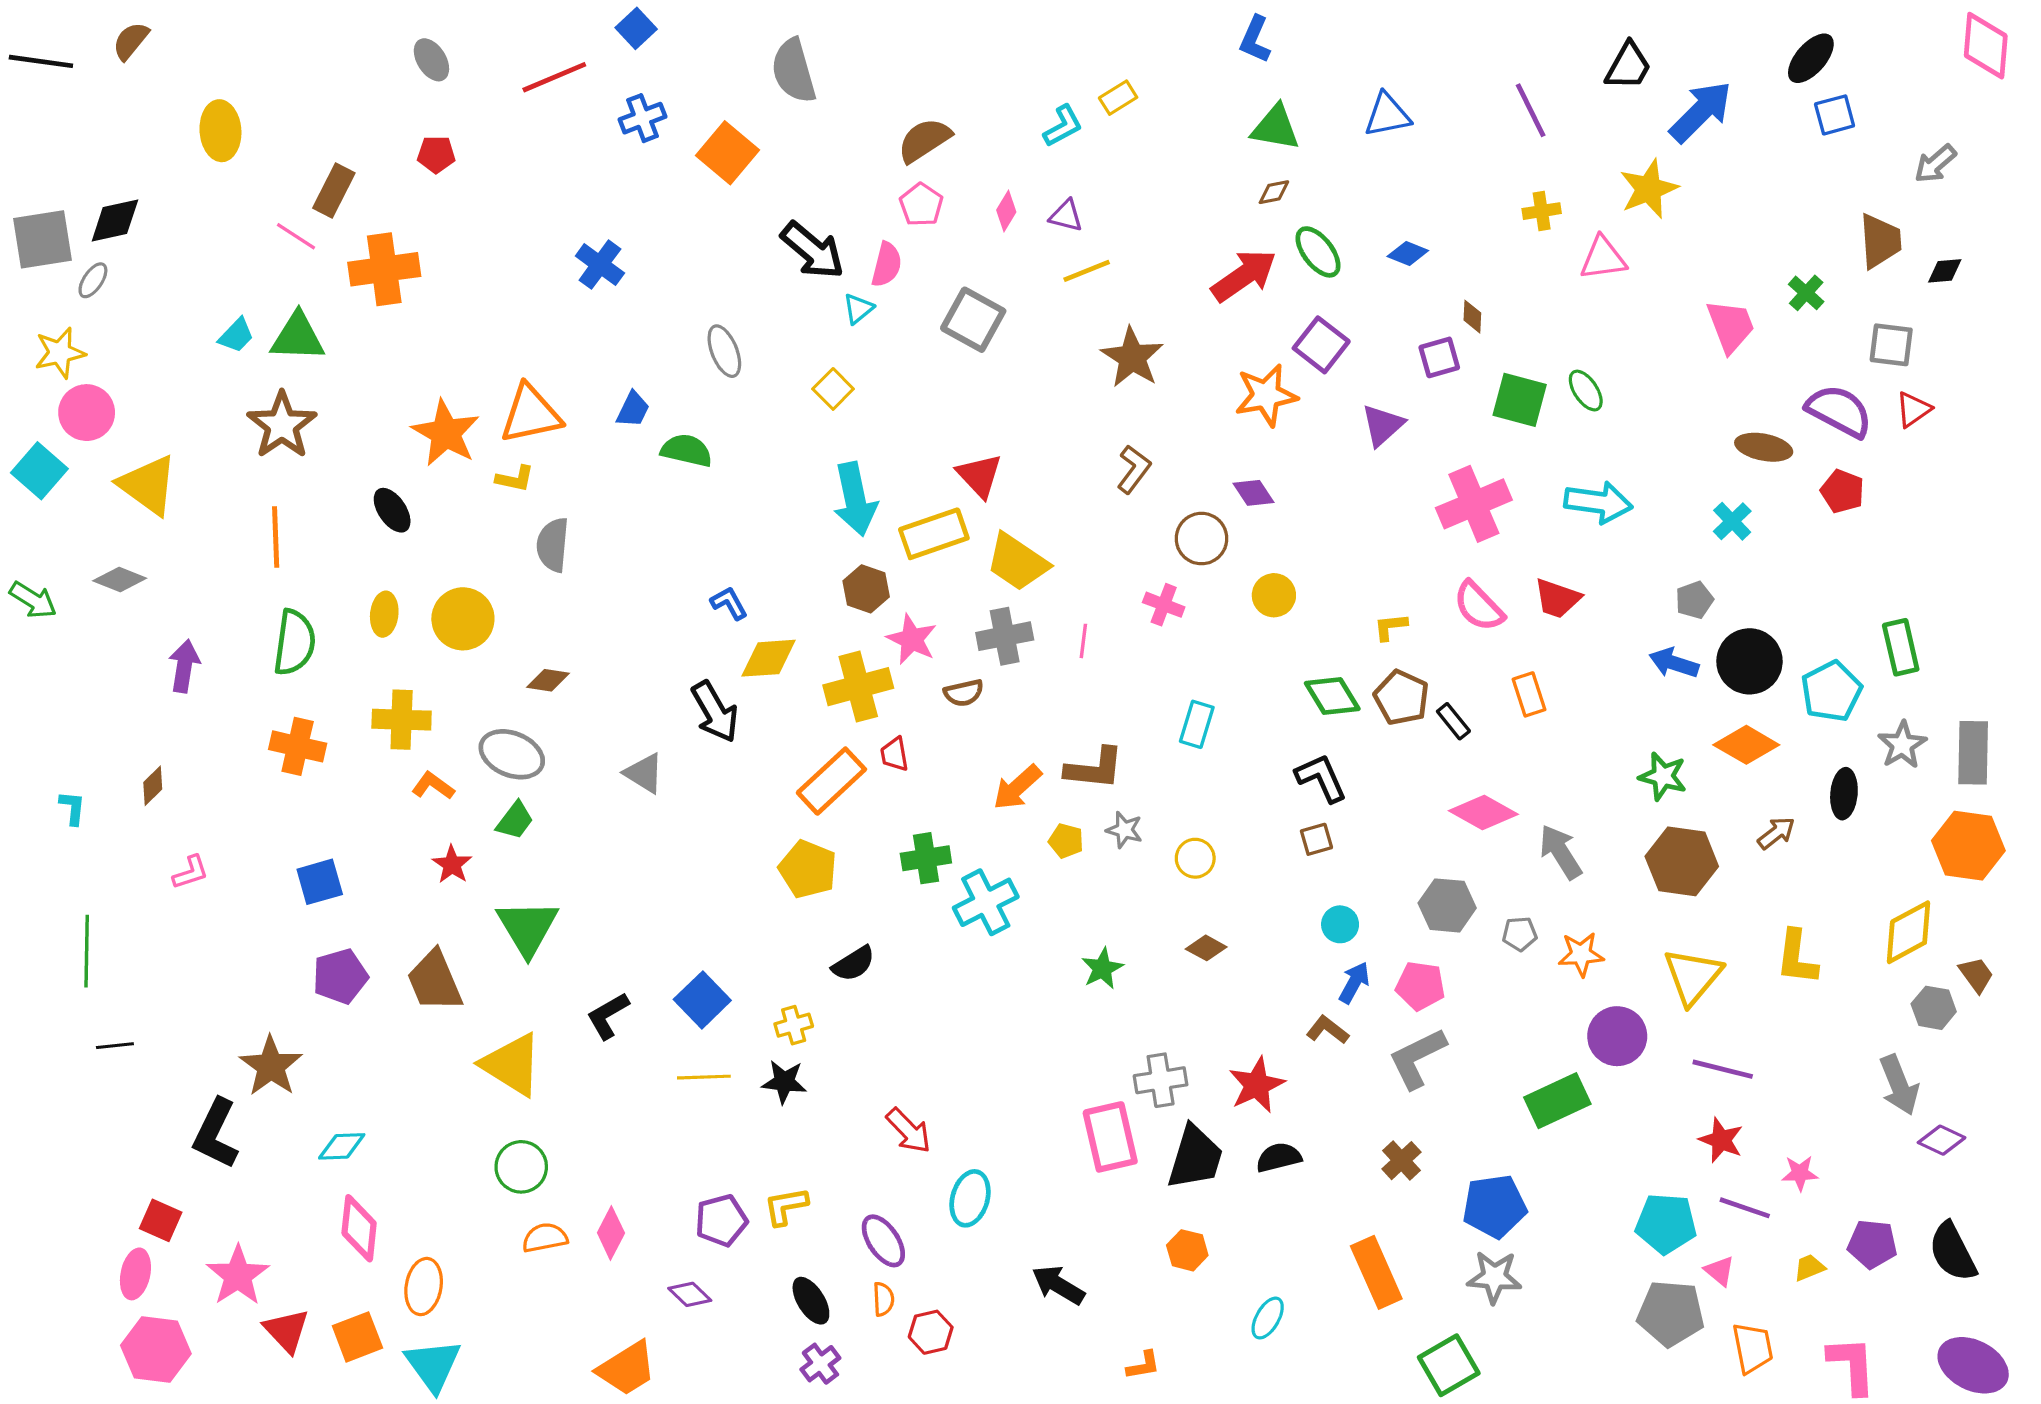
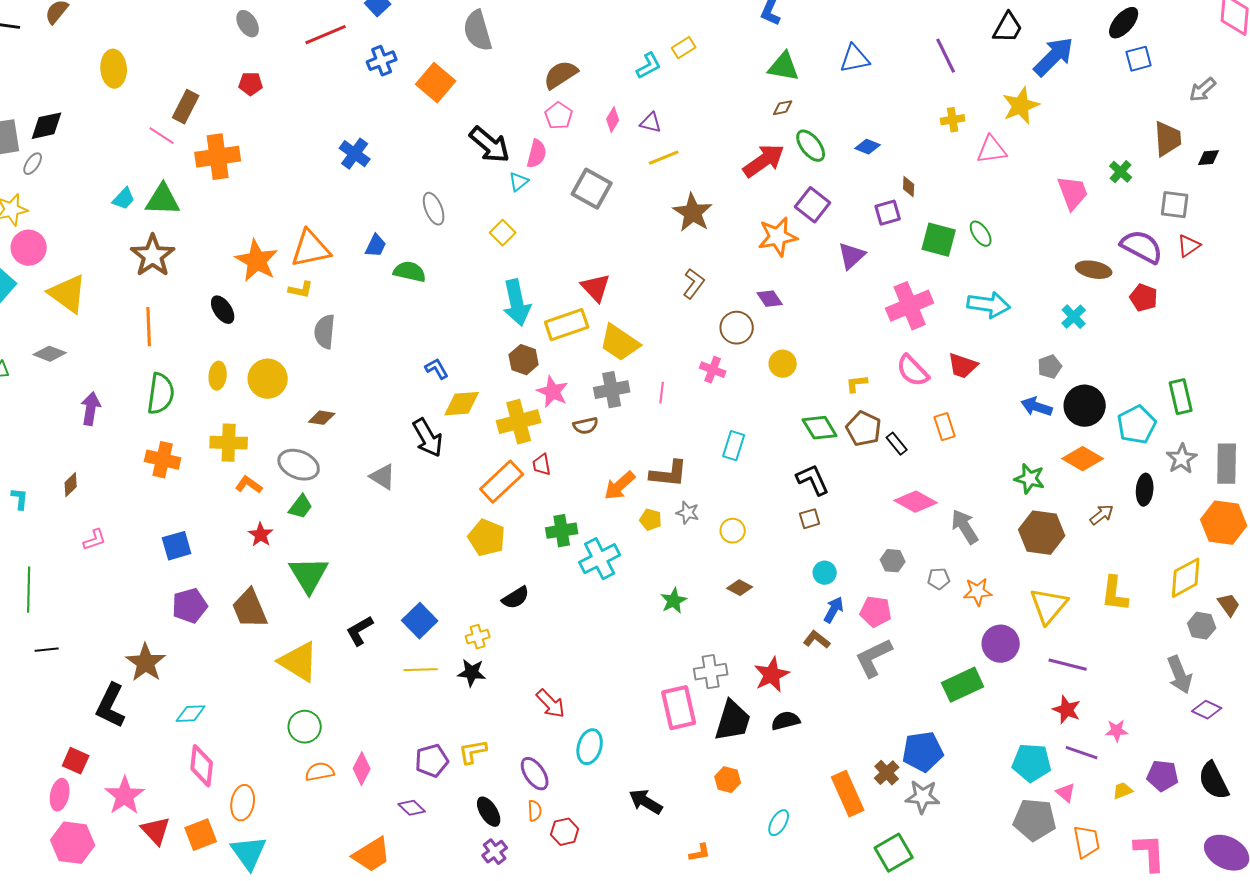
gray hexagon: (1447, 905) -> (893, 561), size x0.7
brown cross: (1401, 1161) -> (887, 773), moved

